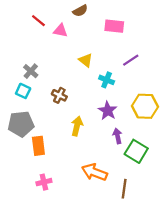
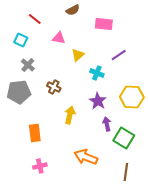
pink triangle: (60, 31) -> (59, 38), moved
yellow triangle: (86, 60) -> (78, 55), turned 40
cyan square: (23, 91) -> (21, 40), moved
gray pentagon: (21, 124) -> (19, 92), moved
brown line: (124, 189) -> (126, 172), moved

